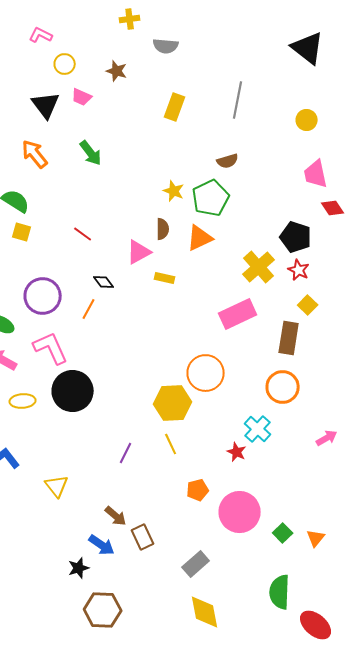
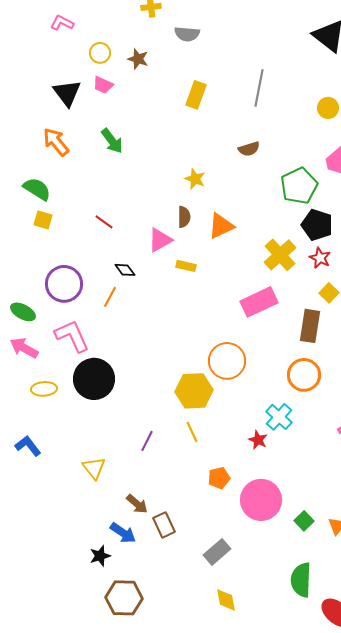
yellow circle: (65, 64) -> (100, 53), moved
green pentagon: (211, 198) -> (299, 186), moved
yellow triangle: (57, 486) -> (94, 468), moved
yellow diamond: (205, 612) -> (226, 600), size x0.7

